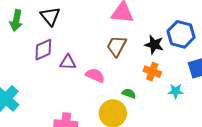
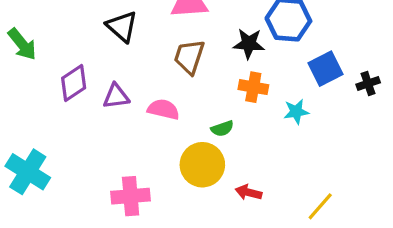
black triangle: (50, 16) -> (122, 26), moved
green arrow: (16, 20) -> (22, 44), turned -40
green semicircle: (129, 93) -> (222, 129), turned 152

